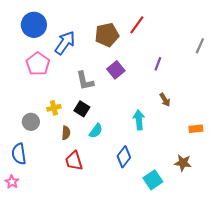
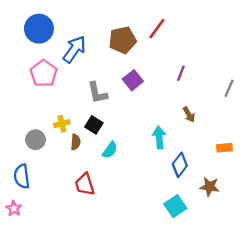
gray line: (200, 46) -> (229, 88), moved
brown semicircle: (66, 133) -> (76, 142), moved
blue diamond: (124, 157) -> (180, 165), moved

